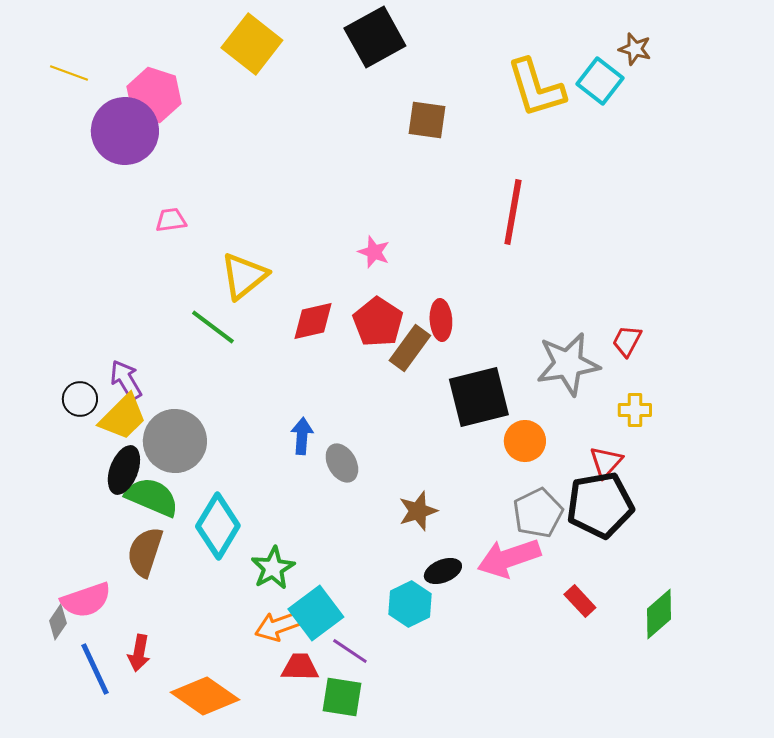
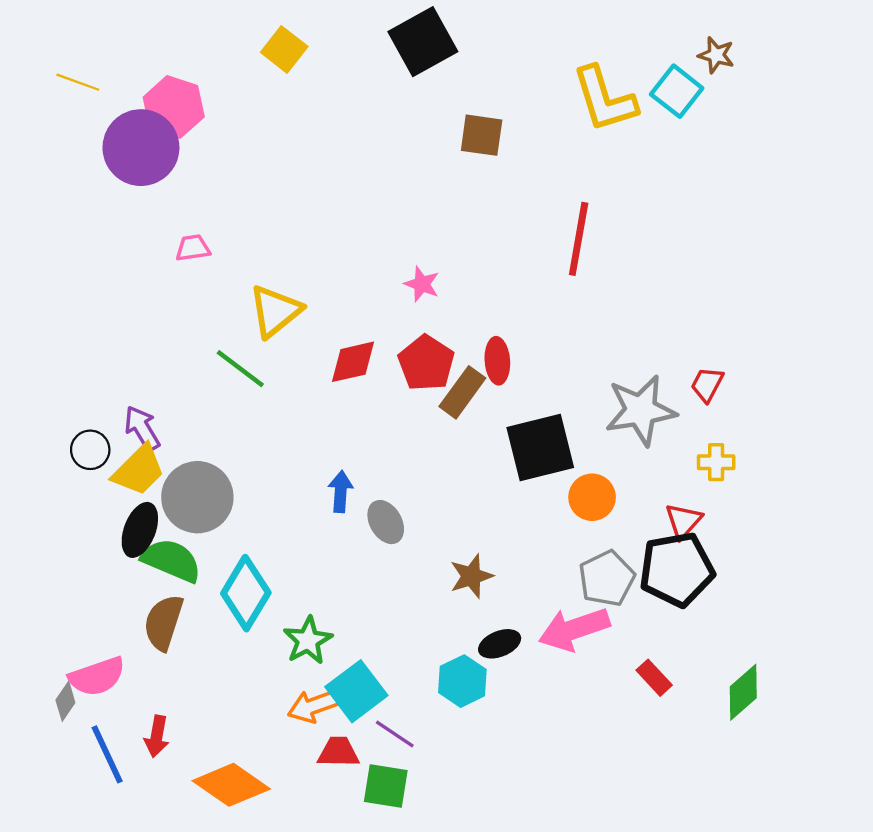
yellow square: (252, 44) -> (284, 49), size x0.7

